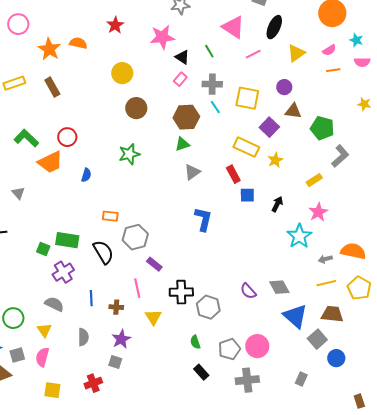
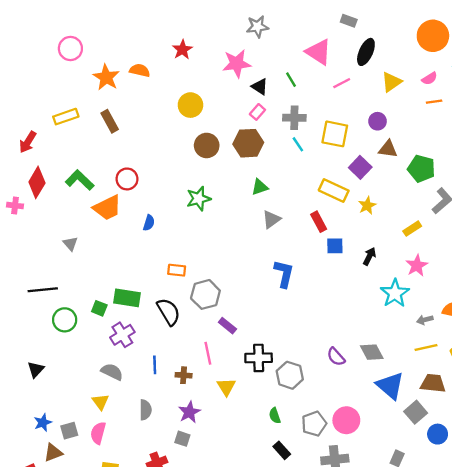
brown hexagon: (186, 117) -> (248, 143), moved
green circle: (13, 318) -> (65, 320), moved

